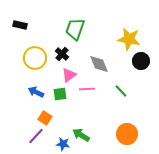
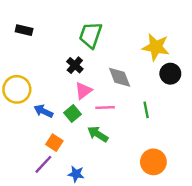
yellow circle: (35, 58) -> (17, 89), moved
green line: (121, 91) -> (146, 110), turned 32
green square: (60, 94) -> (72, 114), turned -32
green arrow: (81, 135) -> (98, 134), moved

